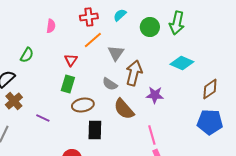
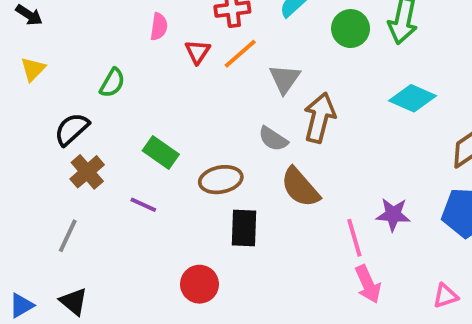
red triangle: (71, 60) -> (198, 52), moved
green rectangle: (68, 84) -> (161, 152), moved, turned -72
purple star: (155, 95) -> (393, 214), moved

